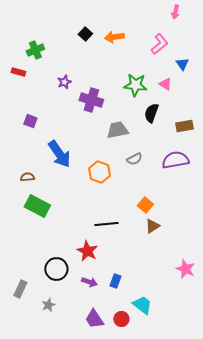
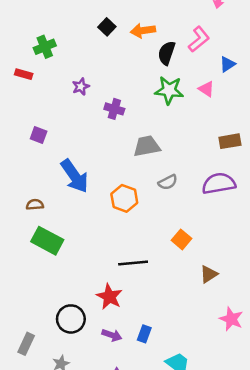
blue triangle: (182, 64) -> (227, 64), turned 32
purple cross: (91, 100) -> (114, 109), size x0.7
black semicircle: (151, 113) -> (167, 53), moved
brown triangle: (152, 226) -> (209, 274), moved

